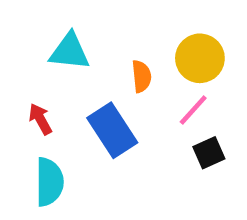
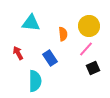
blue rectangle: (112, 130) -> (50, 58), size x0.7
cyan semicircle: (49, 182) -> (35, 81), moved

